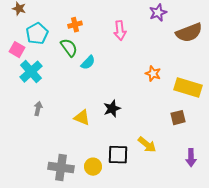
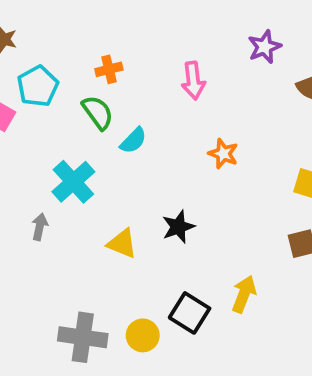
cyan cross: (31, 72) -> (73, 182), moved
orange star: (153, 74) -> (223, 154), moved
yellow arrow: (147, 145) -> (244, 294), turned -108
black square: (118, 155) -> (190, 313), turned 30

